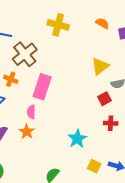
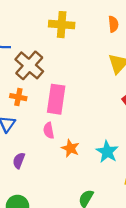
orange semicircle: (102, 23) -> (113, 24), moved, turned 64
orange star: (27, 132) -> (70, 148), moved

